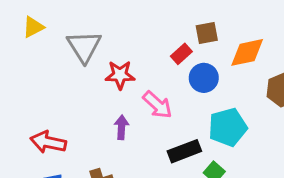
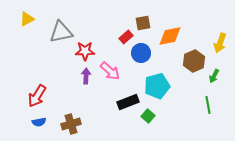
gray triangle: (84, 46) -> (61, 32), turned 50
purple arrow: (121, 127) -> (86, 76), moved
red arrow: (48, 142) -> (37, 96), turned -70

